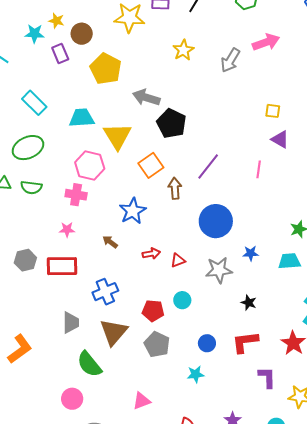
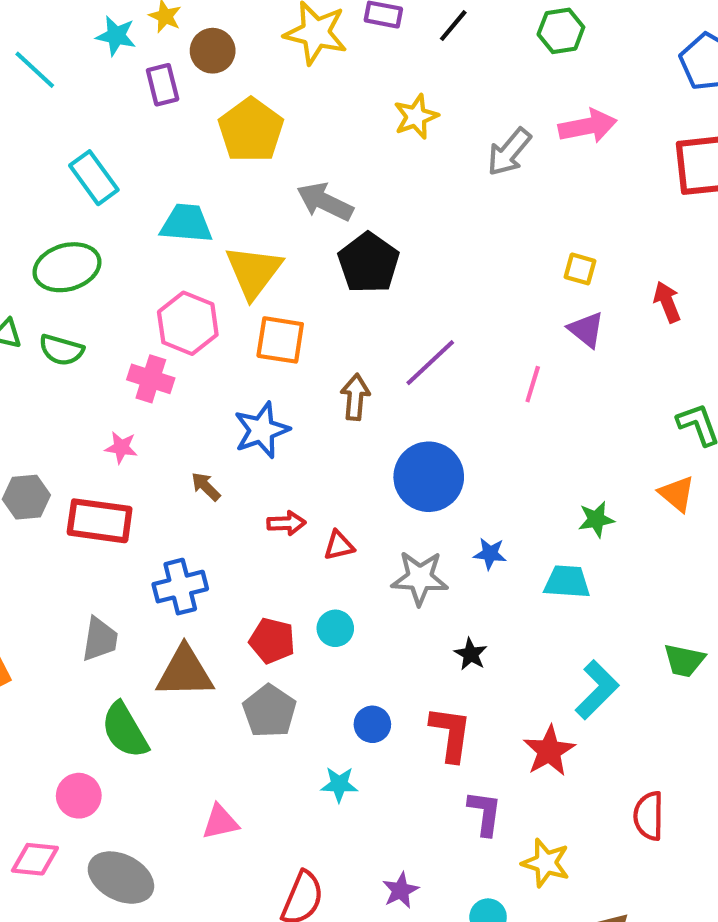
orange square: (151, 165) -> (280, 340), moved, turned 35
brown triangle: (114, 332) -> (185, 672), turned 40
red L-shape: (245, 342) -> (451, 734), turned 96

